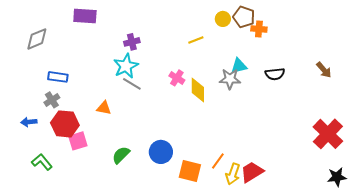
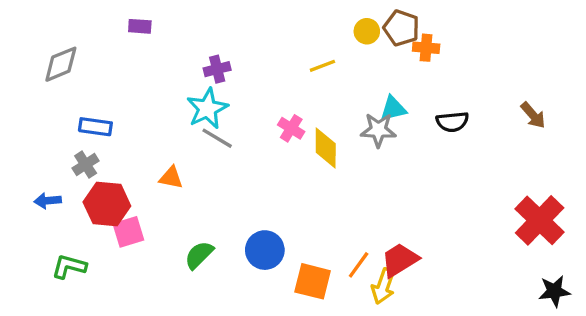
purple rectangle: (85, 16) -> (140, 26), size x0.6
green L-shape: (42, 162) -> (69, 266), turned -35
red trapezoid: (252, 172) -> (400, 260), moved

